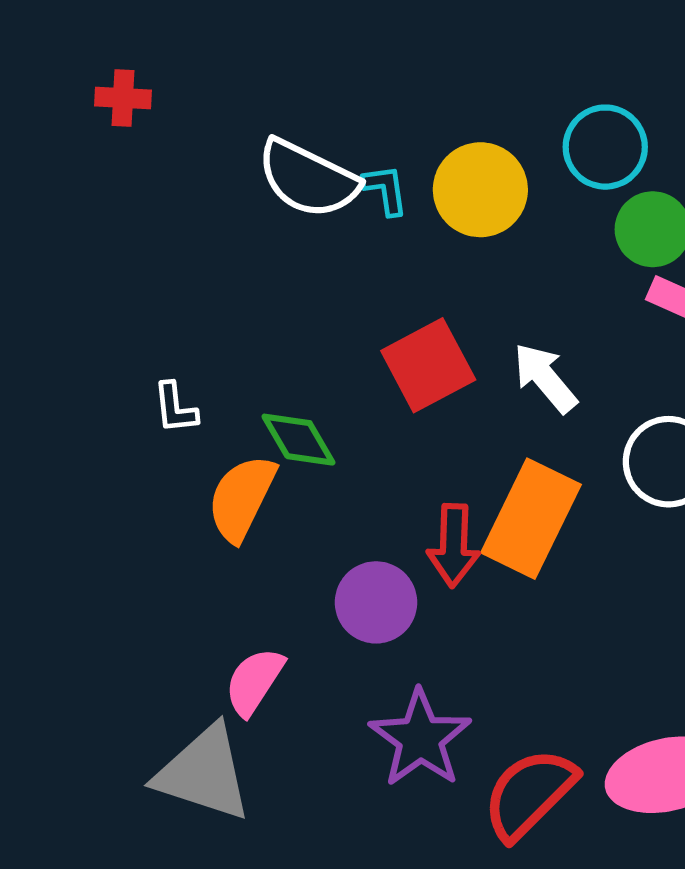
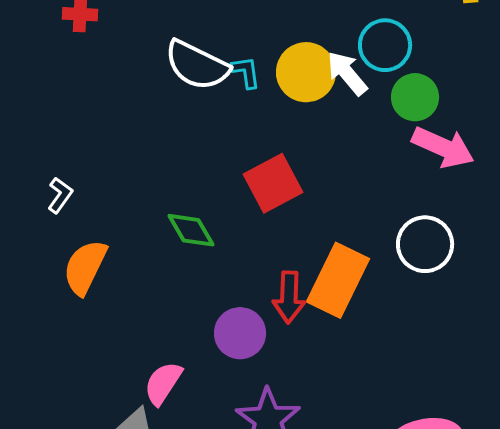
white arrow: (545, 378) -> (347, 73), moved
white L-shape: (175, 408) -> (60, 195), moved, turned -138
orange semicircle: (242, 498) -> (85, 267), moved

